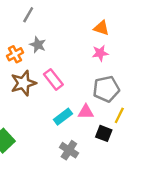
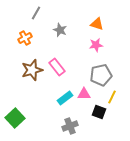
gray star: (38, 45) -> (60, 30), moved
orange cross: (15, 54) -> (25, 38), moved
gray cross: (69, 150) -> (70, 126), turned 35

